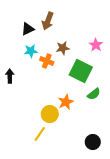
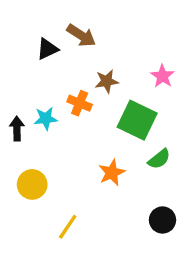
brown arrow: (48, 21) -> (81, 35), turned -78
cyan star: (31, 51) -> (46, 118), moved
yellow circle: (50, 114) -> (32, 184), moved
black circle: (93, 142) -> (162, 220), moved

